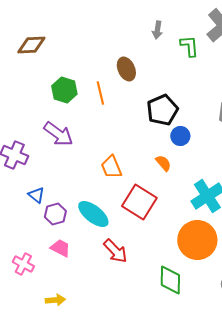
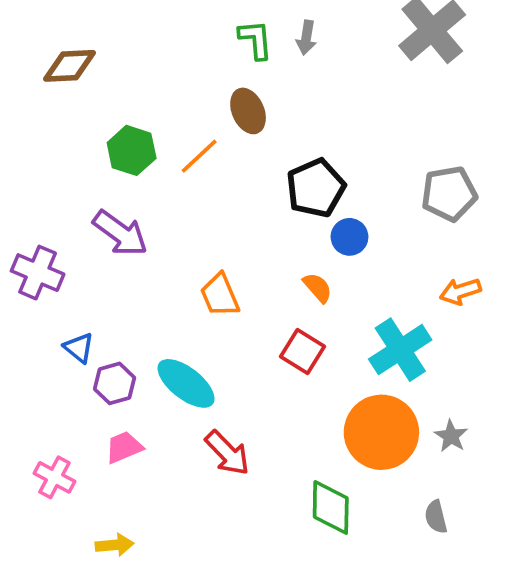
green L-shape: (189, 46) -> (256, 40), moved
orange line: (100, 93) -> (199, 156), turned 60
red square: (139, 202) -> (303, 351), moved, size x0.7
pink trapezoid: (60, 248) -> (124, 447), turned -50

